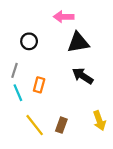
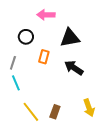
pink arrow: (64, 17) -> (46, 15), moved
orange rectangle: (39, 85) -> (44, 57), moved

